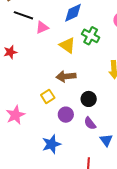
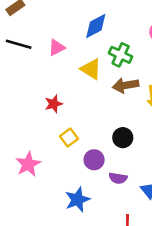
black line: (23, 15) -> (19, 44), moved
red star: (10, 52) -> (54, 104), moved
brown arrow: (66, 76) -> (126, 85), moved
purple semicircle: (90, 123) -> (118, 178), moved, turned -40

